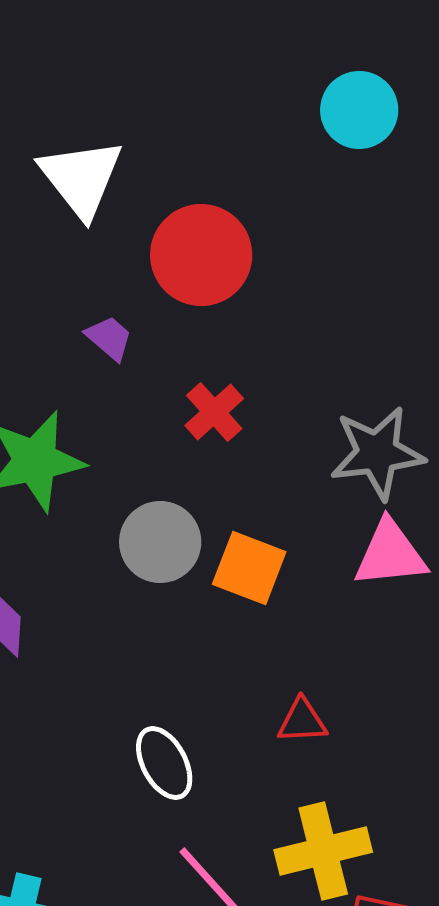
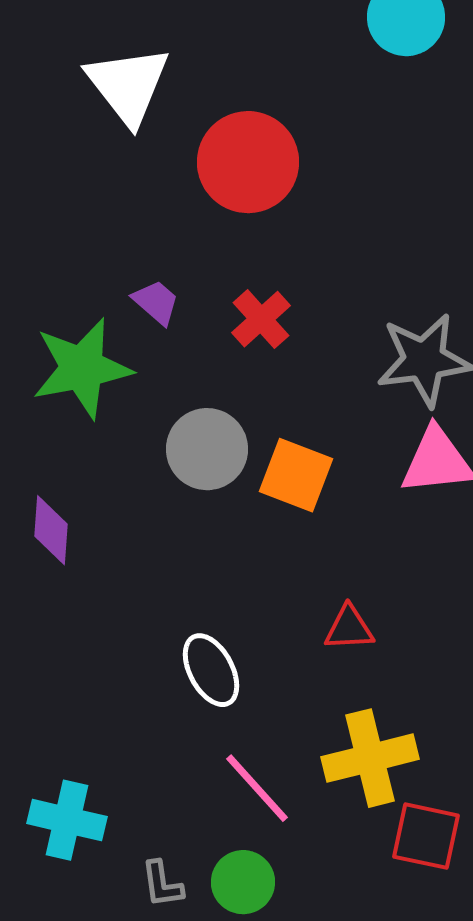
purple trapezoid: (109, 338) -> (156, 302), moved

